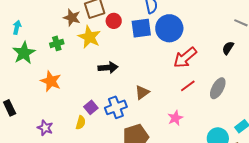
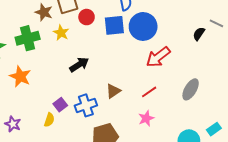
yellow star: (89, 37) -> (61, 33), size x0.7
green cross: (57, 43) -> (28, 38), size x1.6
black semicircle: (228, 48) -> (199, 34), moved
black arrow: (108, 68) -> (79, 65), turned -30
red line: (188, 86) -> (149, 92), moved

